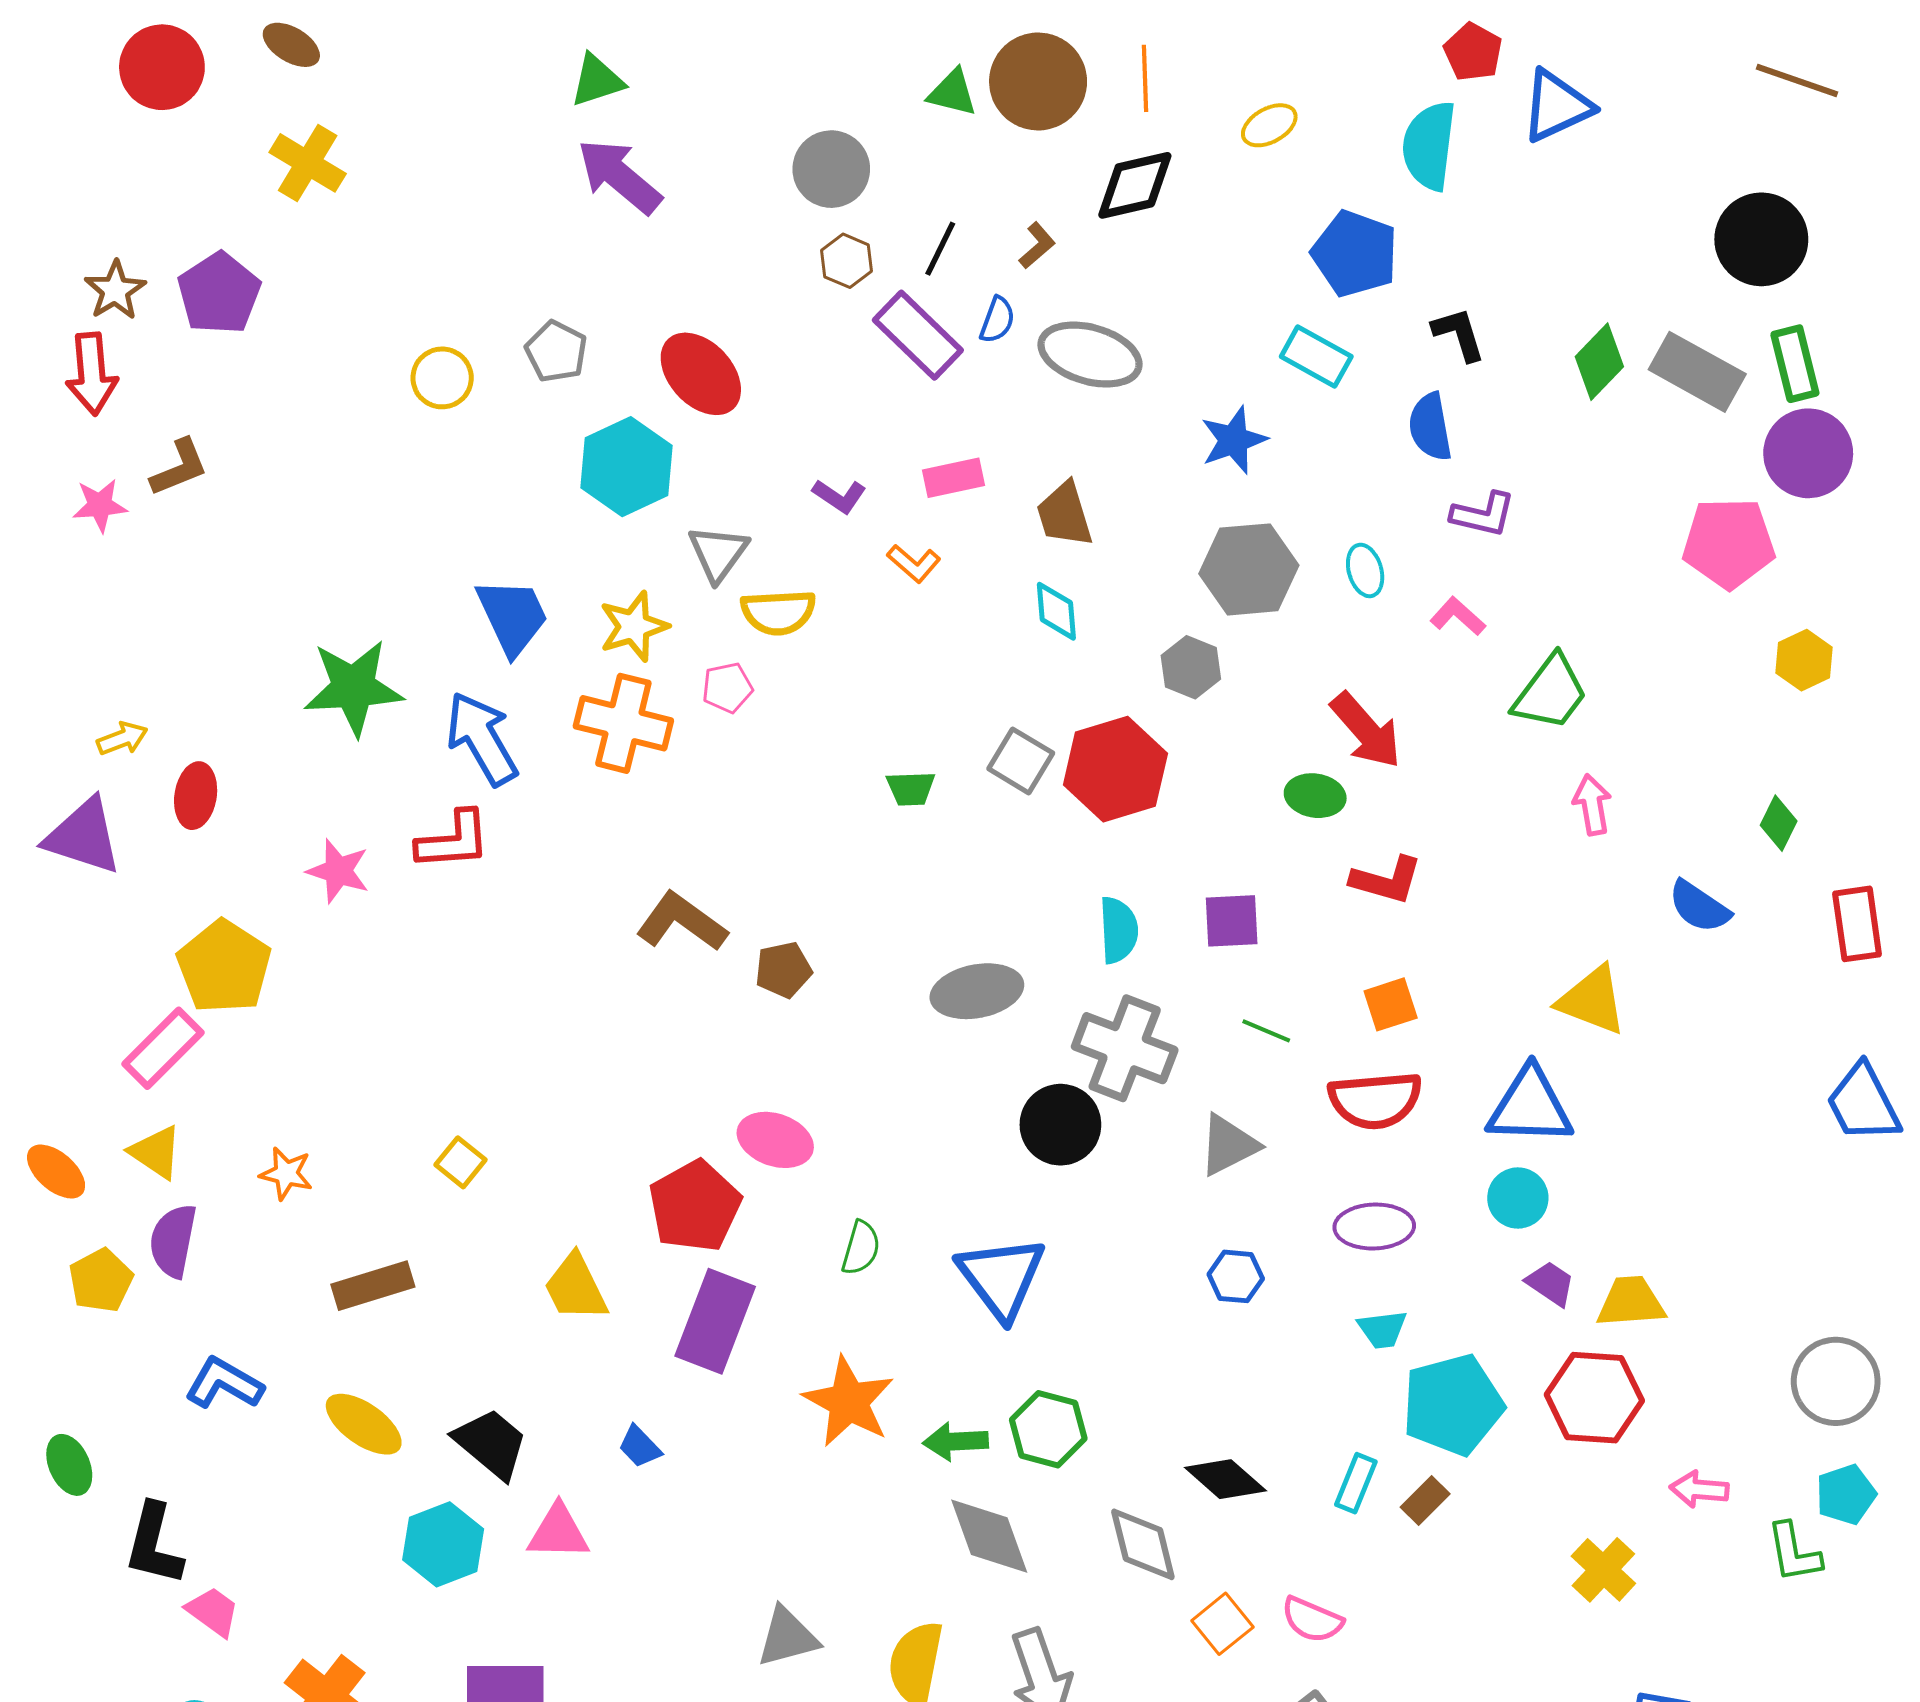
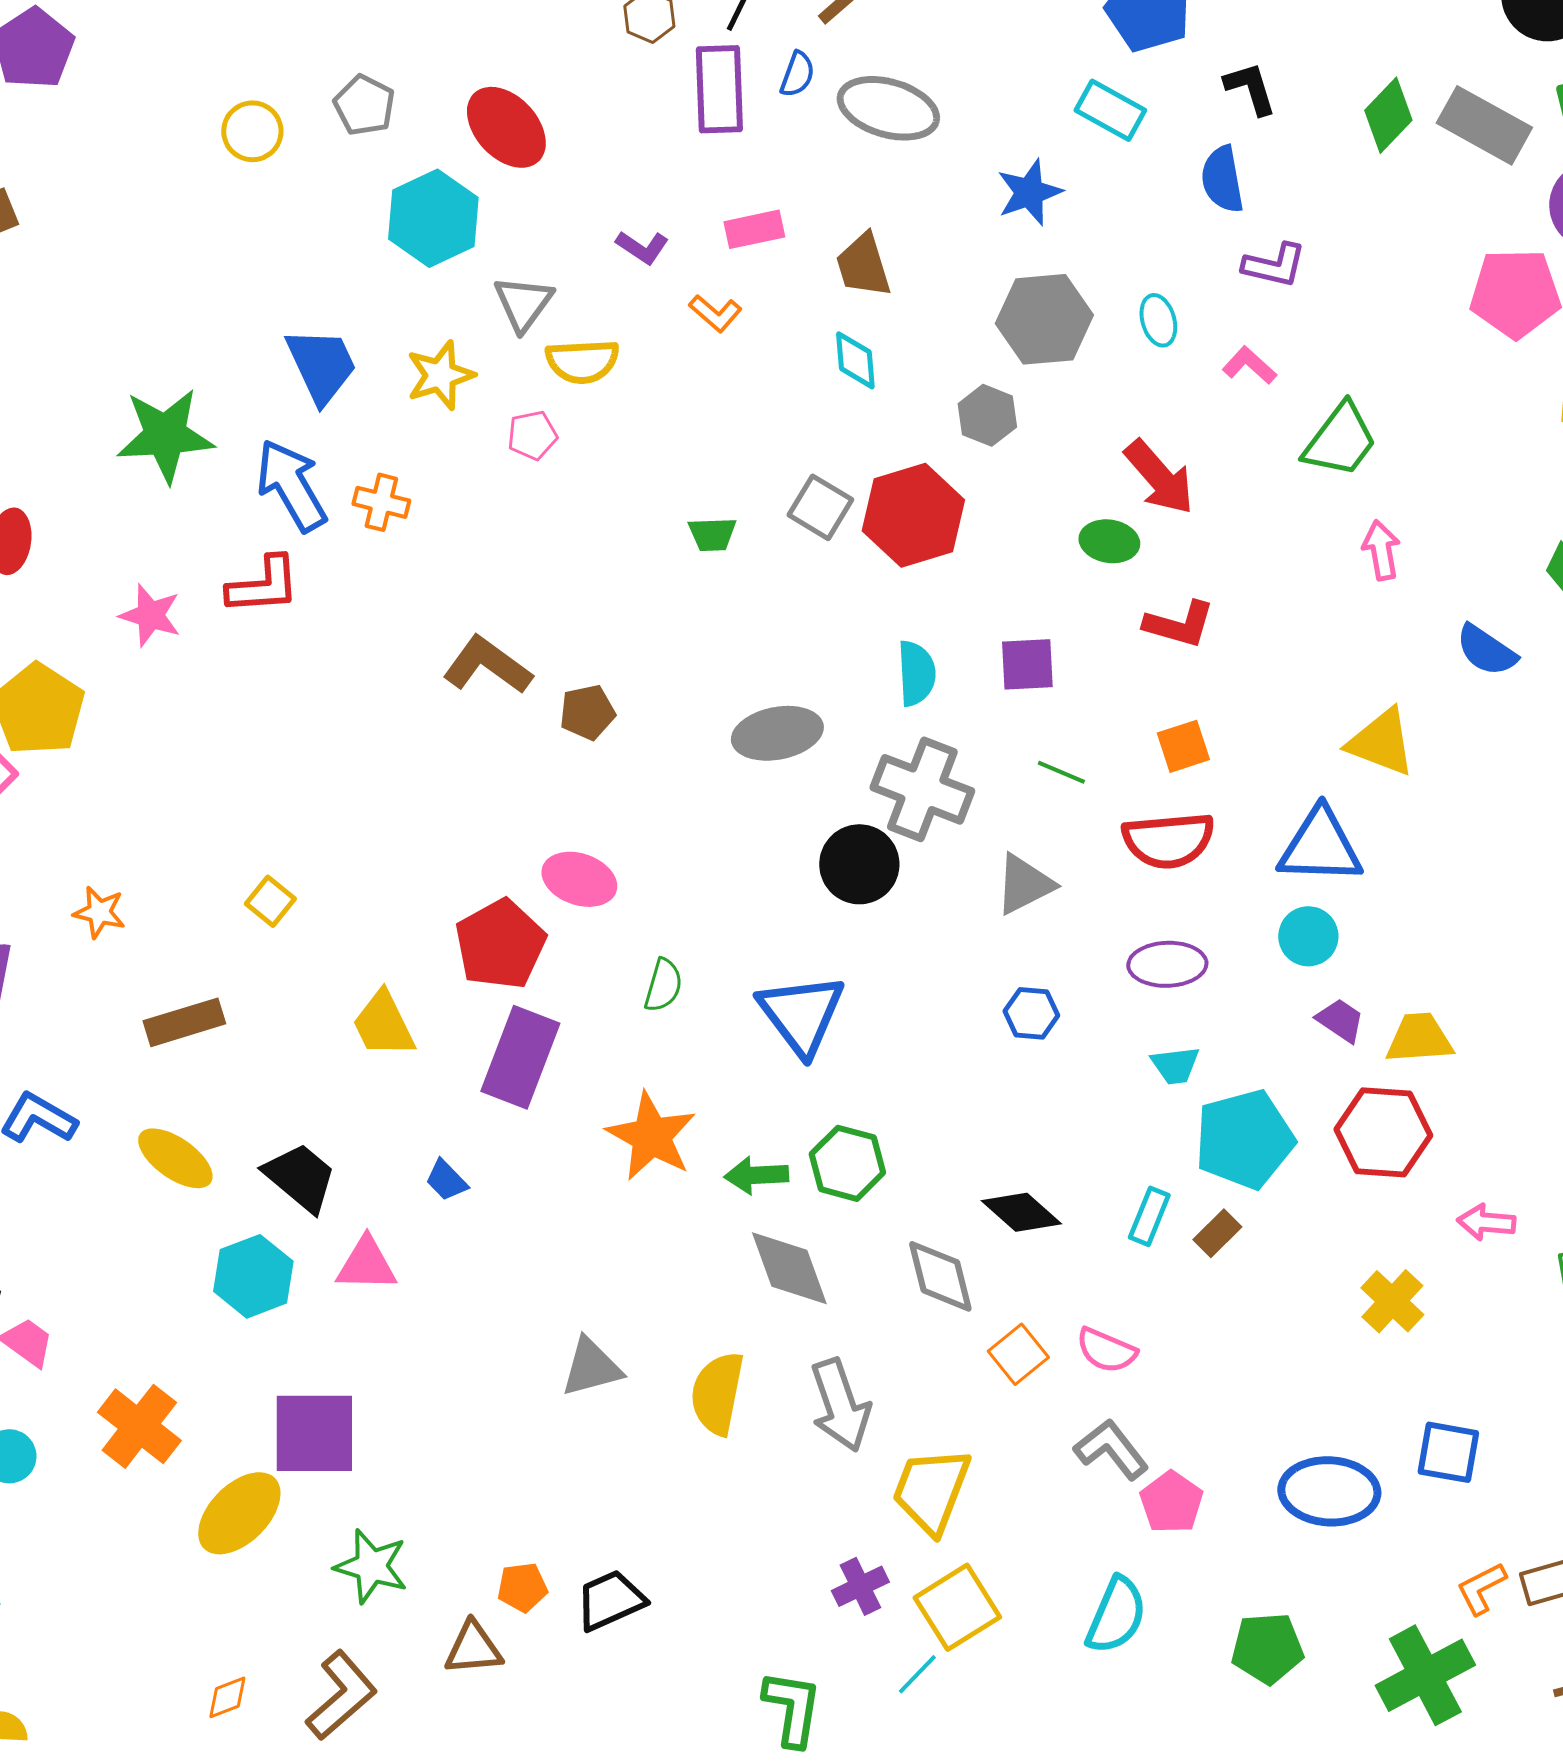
purple rectangle: (918, 335) -> (719, 89), turned 44
orange cross: (623, 723) -> (381, 502), moved, size x0.6

